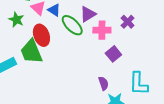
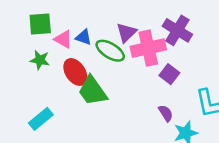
purple cross: (128, 22) -> (177, 30), size x1.6
pink cross: (102, 30) -> (148, 48), size x1.5
green trapezoid: (31, 52) -> (93, 91), moved

